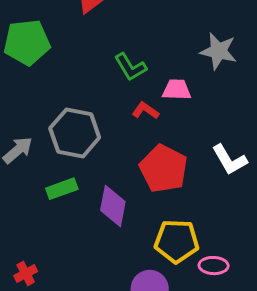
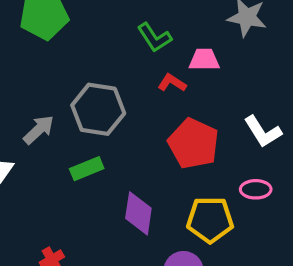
purple diamond: (113, 206) -> (138, 213), moved
pink ellipse: (214, 266) -> (256, 189), moved

